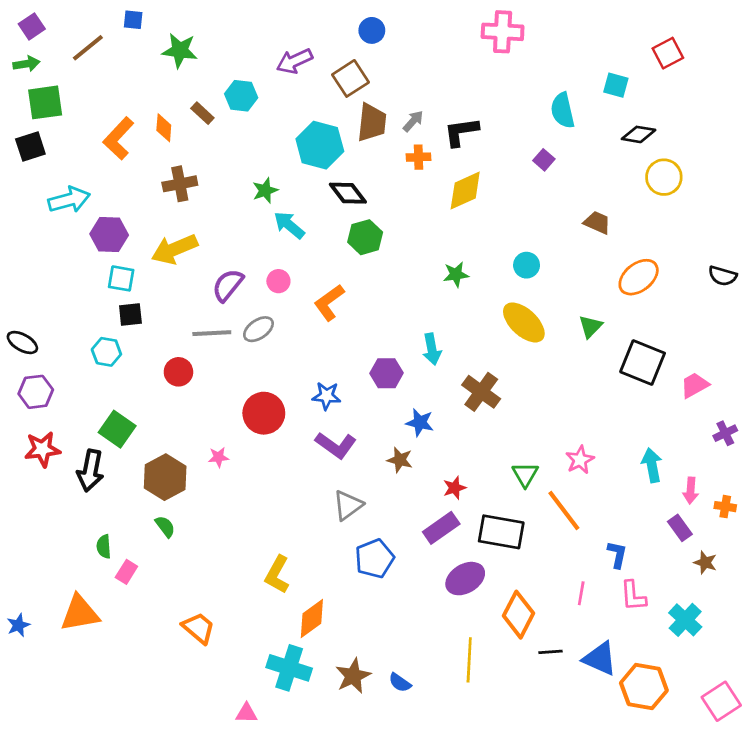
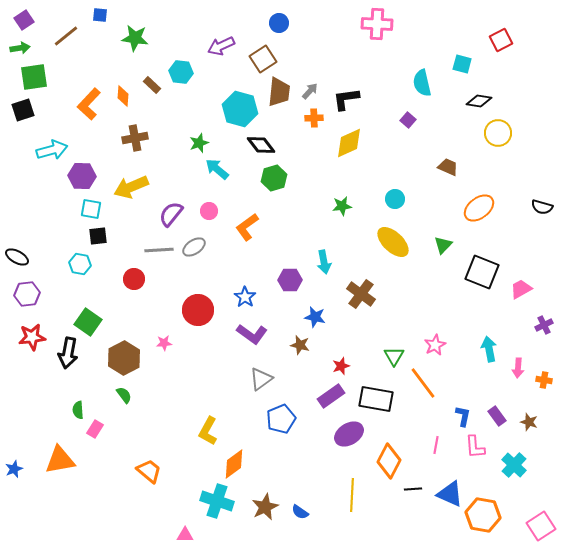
blue star: (326, 396) -> (245, 297), turned 30
purple rectangle: (680, 528) -> (497, 416), moved

